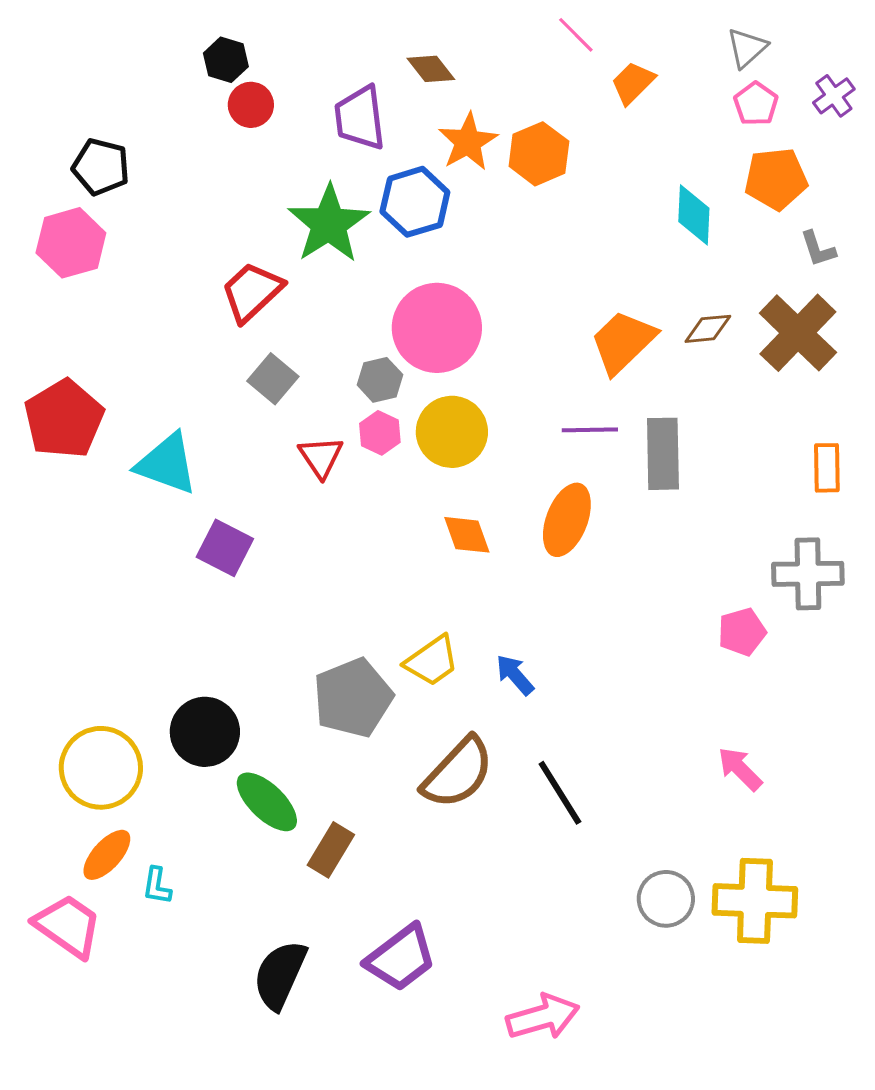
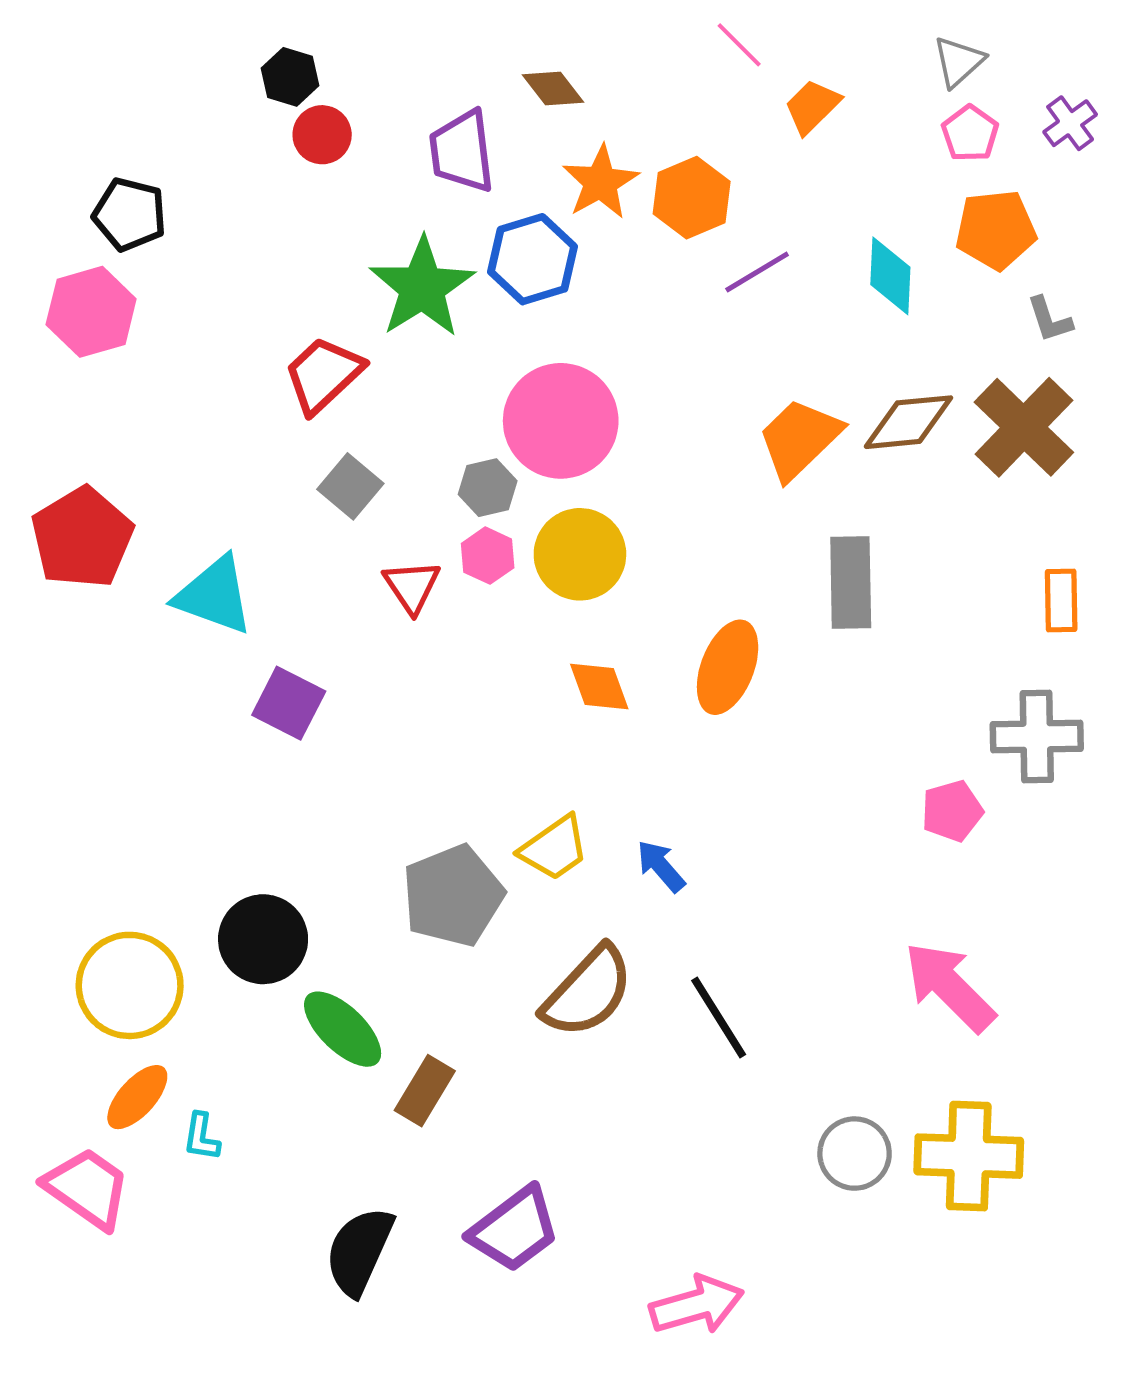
brown diamond: (708, 329) -> (908, 422), size x1.5
purple line: (590, 430) -> (757, 272), moved, turned -30
pink arrow: (740, 769) -> (949, 987), size x1.6

